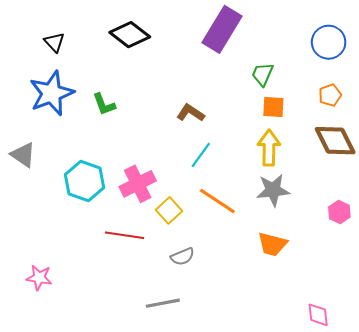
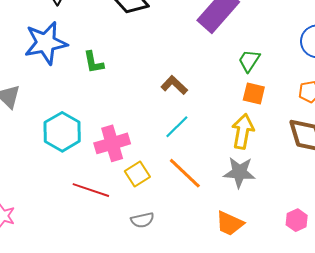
pink hexagon: (339, 212) -> (297, 220), moved

